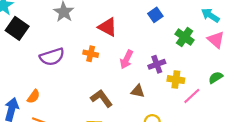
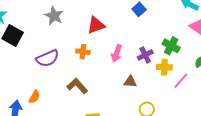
red triangle: (108, 27) -> (96, 25), turned -42
green cross: (185, 37) -> (171, 46), moved
brown L-shape: (101, 98) -> (77, 86), moved

